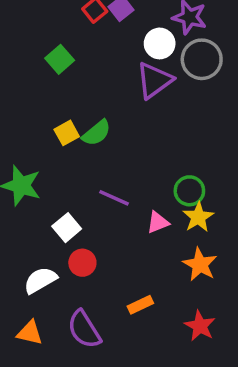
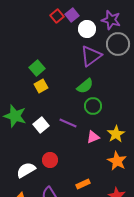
white circle: (160, 43) -> (87, 29), moved
green square: (60, 59) -> (37, 68), moved
green semicircle: (96, 133) -> (85, 86), moved
green circle: (189, 191) -> (93, 106), moved
white square: (67, 228) -> (41, 125), moved

